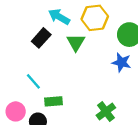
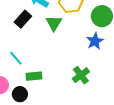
blue star: (122, 62) -> (95, 41), turned 30
green cross: (106, 111) -> (81, 75), moved

